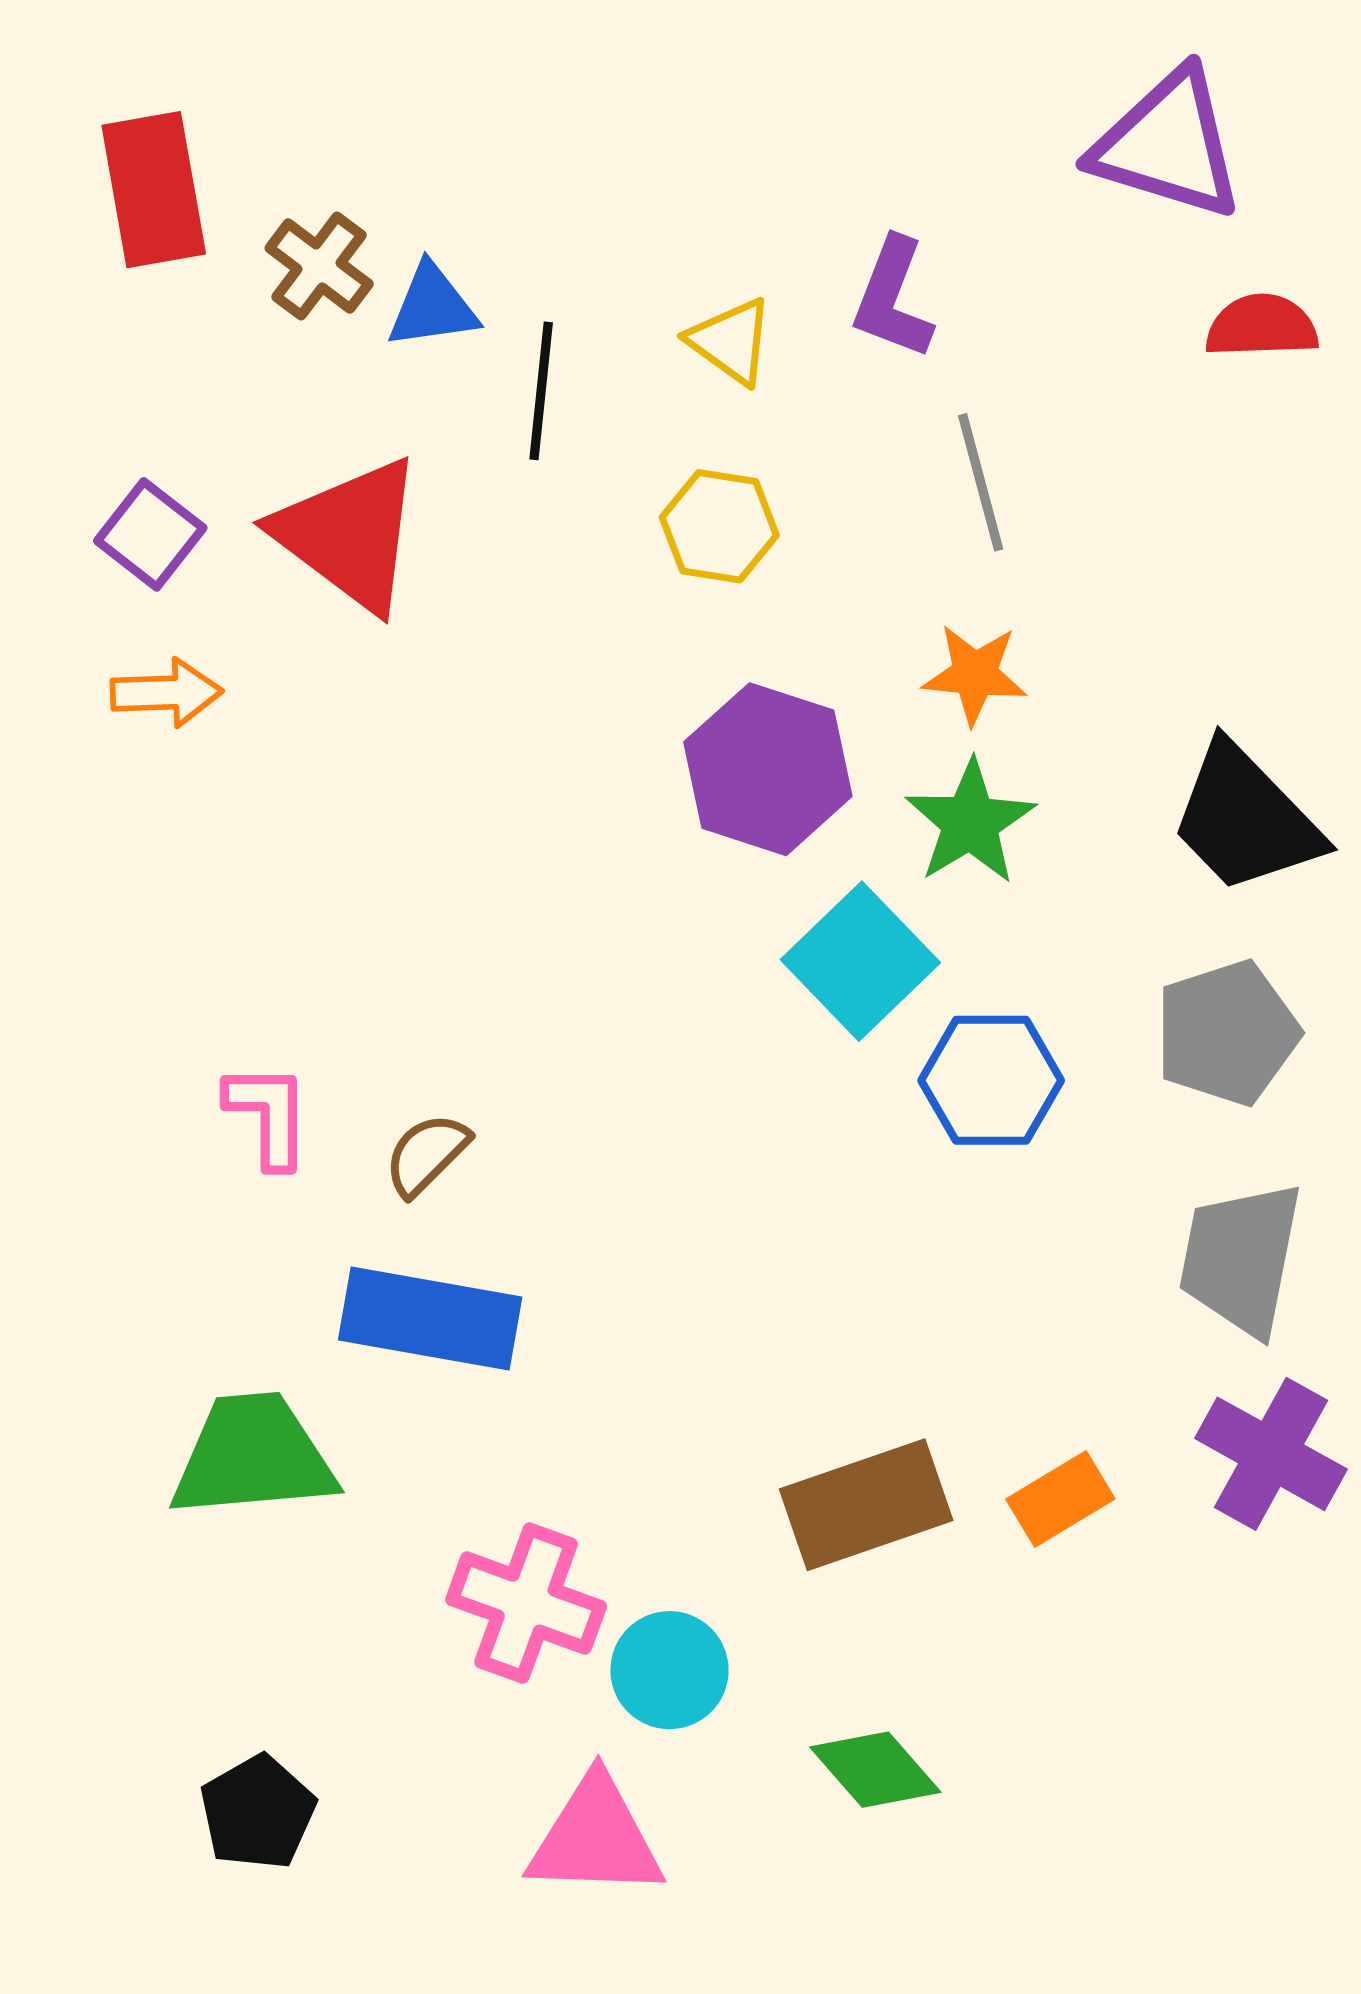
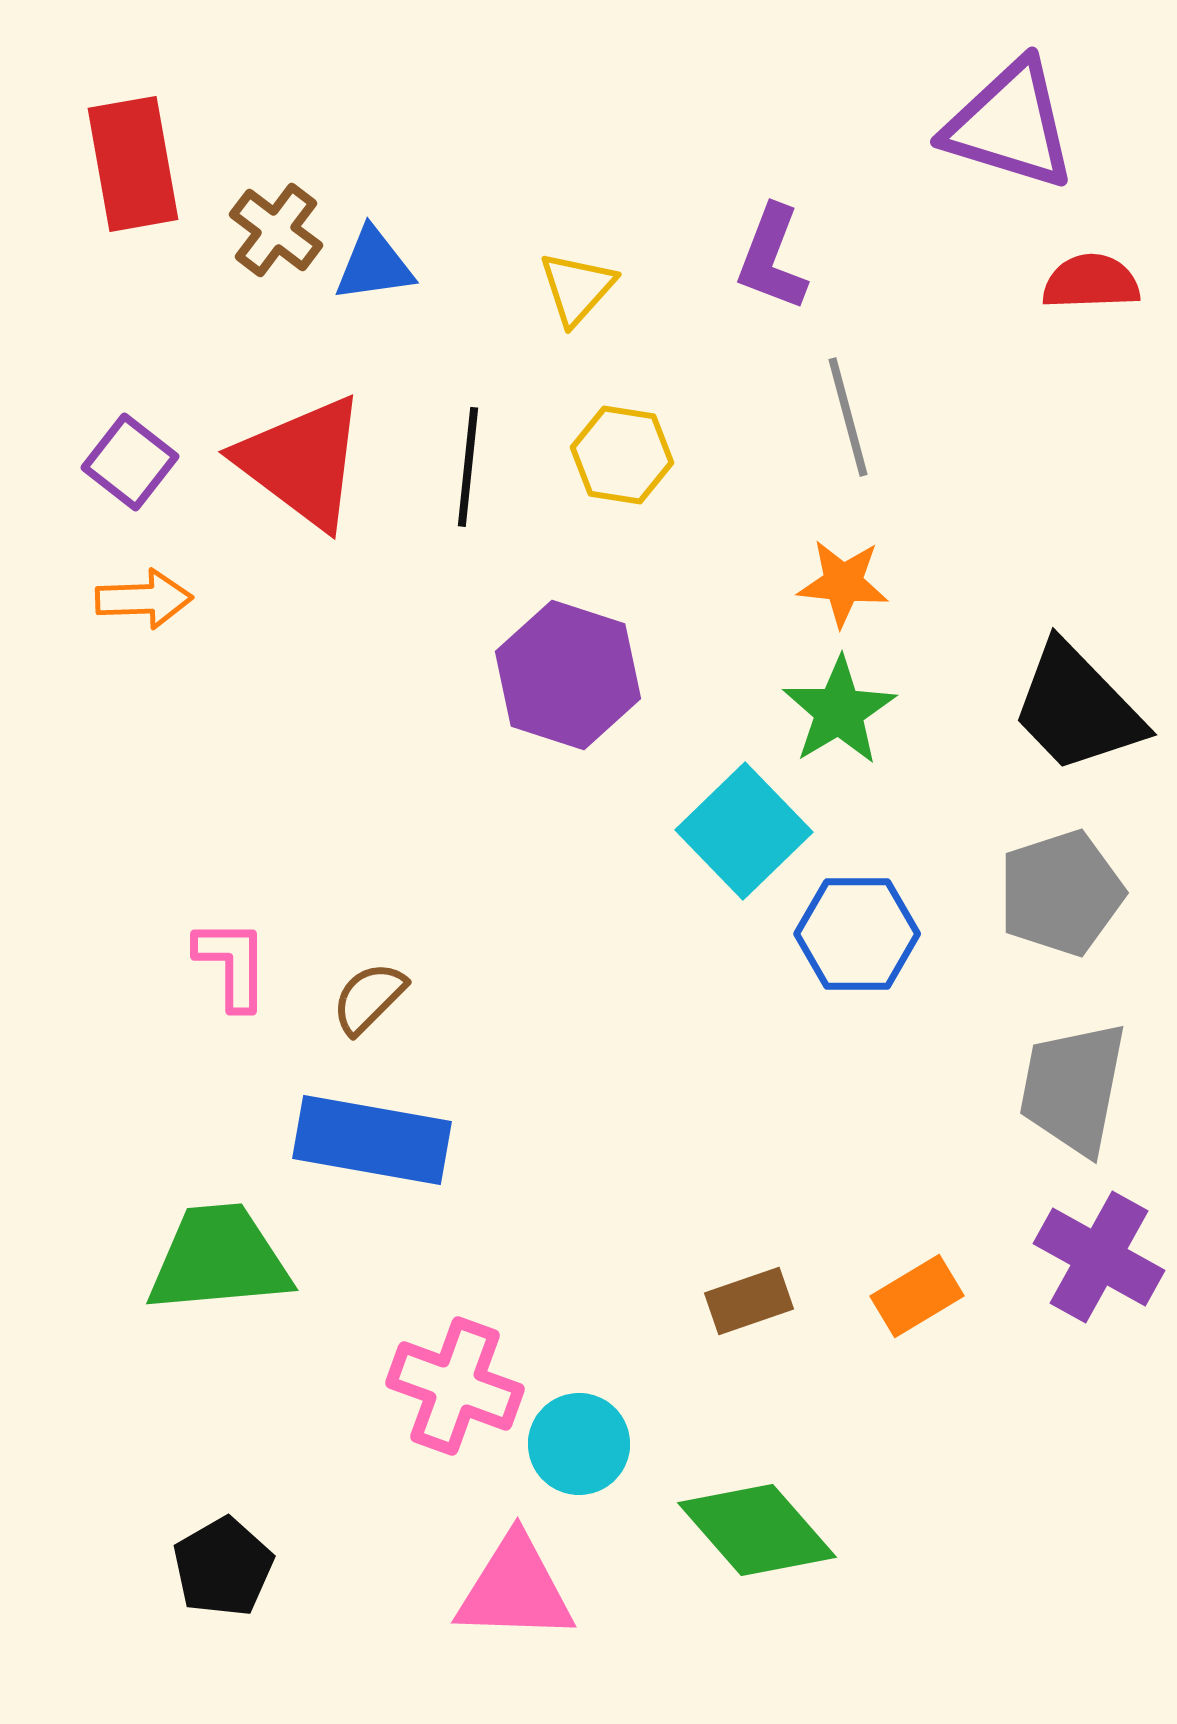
yellow triangle: (731, 341) -> (577, 288), moved, turned 36
black line: (541, 391) -> (468, 467), moved
purple hexagon: (768, 769) -> (568, 675), moved
brown rectangle: (866, 1505) -> (749, 1301), size x0.6
green diamond: (875, 1770) -> (757, 1530), size x1.4

